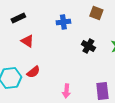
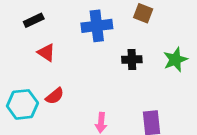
blue cross: (63, 22) -> (97, 26), size x1.5
black cross: (88, 46) -> (132, 60), turned -32

